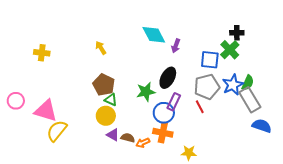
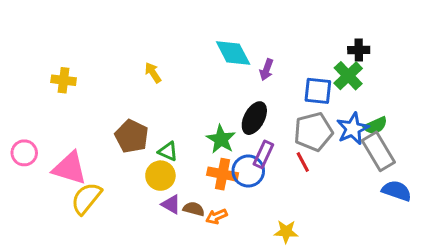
green semicircle: (248, 83) -> (375, 126), turned 42
brown pentagon: (104, 85) -> (132, 136), moved
green star: (146, 92) -> (221, 139), turned -30
orange cross: (163, 133) -> (223, 174), moved

